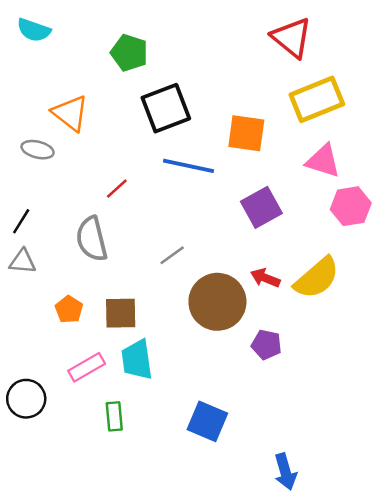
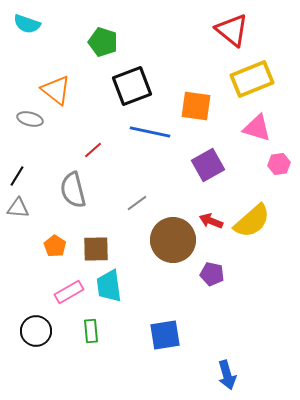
pink hexagon: (351, 206) -> (279, 164), size x0.7
black circle: (26, 399) -> (36, 331), moved
blue square: (207, 421) -> (165, 335), turned -32

